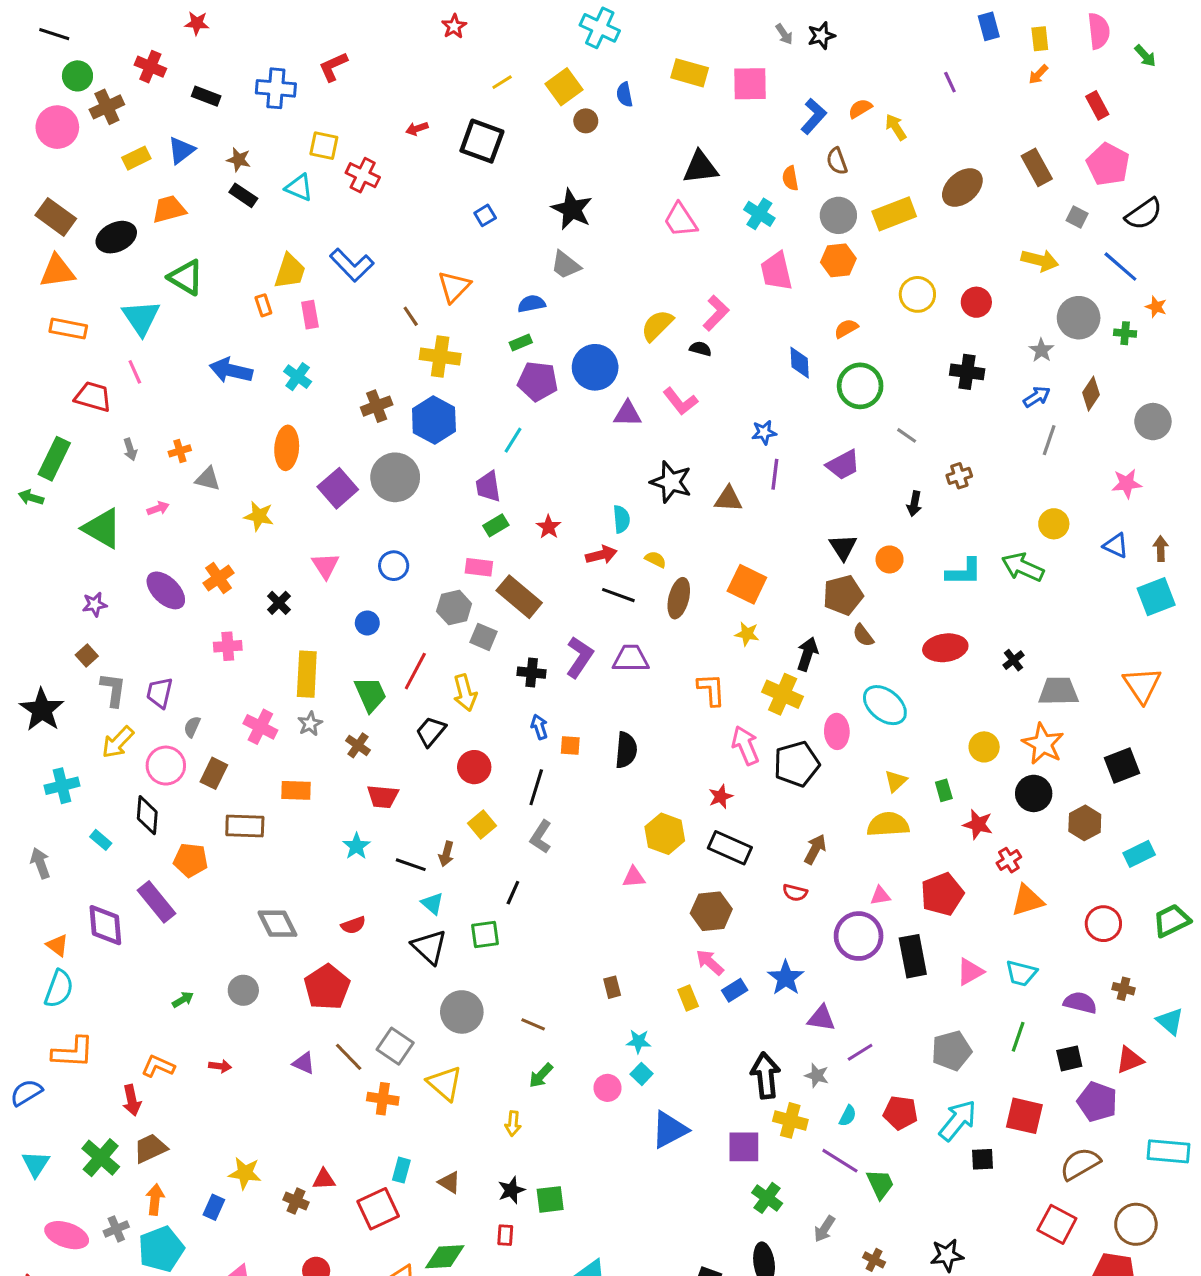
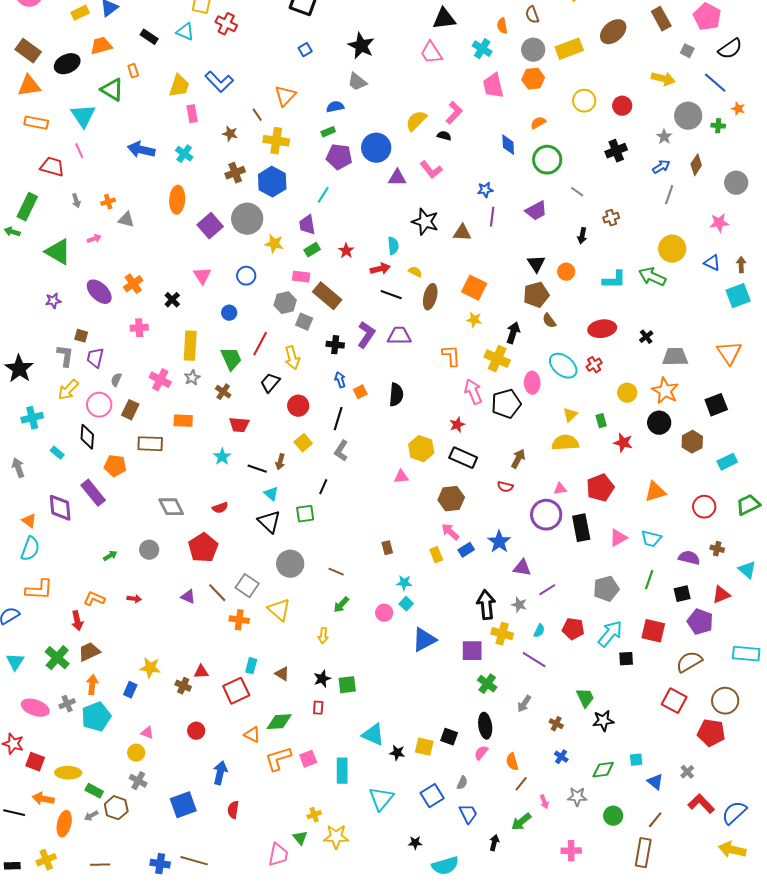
brown star: (239, 160) -> (230, 134), moved
orange rectangle: (263, 305) -> (133, 71), moved
black cross: (967, 372) -> (616, 151), turned -30
yellow star: (259, 516) -> (274, 244), moved
yellow circle: (1054, 524) -> (672, 249), size x1.4
brown square: (87, 656) -> (81, 336), moved, turned -32
orange square: (570, 745) -> (360, 392), turned -32
red cross: (1009, 860) -> (594, 365), moved
green trapezoid: (880, 1184) -> (585, 698), moved

